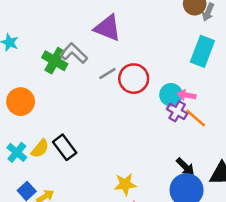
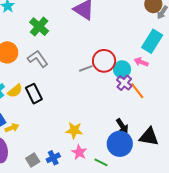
gray L-shape: (74, 53) -> (38, 59), moved
gray line: (107, 73) -> (86, 68), moved
red circle: (134, 79) -> (104, 61), moved
pink arrow: (187, 95) -> (141, 62), moved

